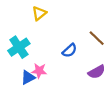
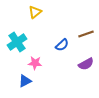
brown line: (97, 38) -> (86, 34), turned -63
blue triangle: (28, 78) -> (25, 81), moved

